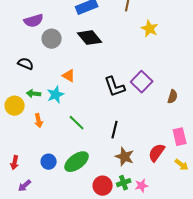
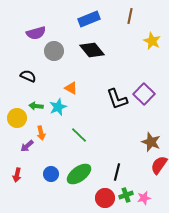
black line: (115, 130) -> (117, 172), moved
brown star: (125, 157) -> (151, 142), moved
purple arrow: (25, 186) -> (27, 146), moved

